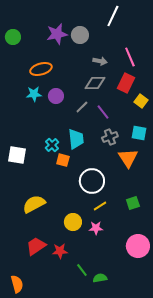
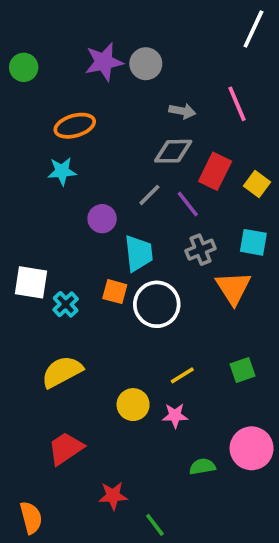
white line: (113, 16) -> (253, 29), moved
red rectangle: (126, 83) -> (215, 171), moved
purple circle: (56, 96) -> (102, 219), moved
cyan cross: (52, 145) -> (66, 304), moved
white circle: (92, 181) -> (157, 304), moved
red star: (60, 251) -> (113, 496), moved
green line: (82, 270) -> (155, 525), moved
green semicircle: (100, 278) -> (202, 467), moved

